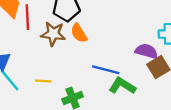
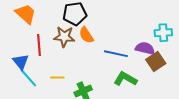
red line: (27, 17) -> (39, 45), moved
blue line: (106, 70) -> (116, 54), moved

